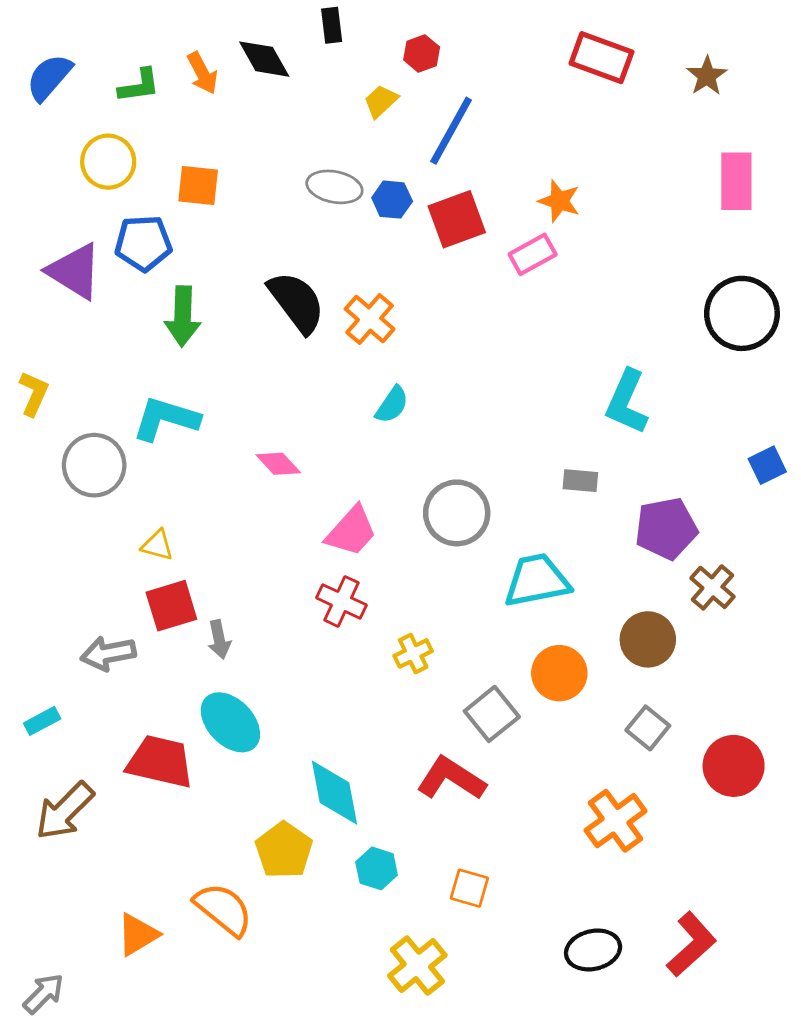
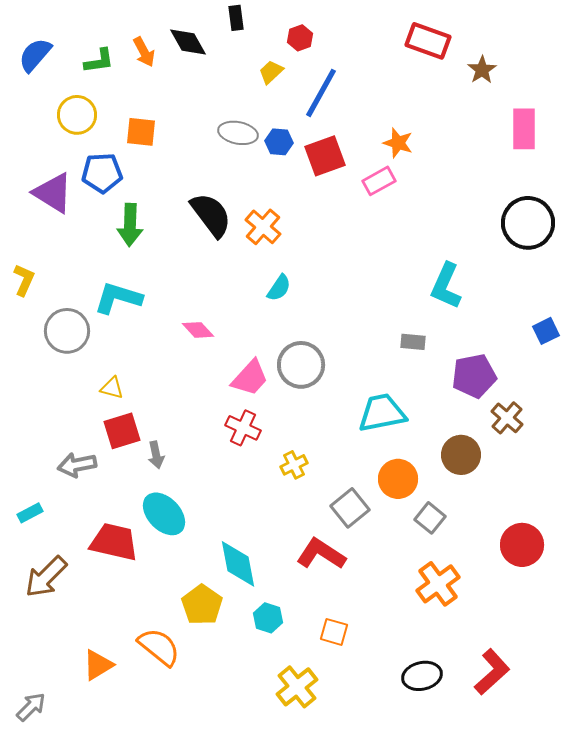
brown star: (707, 76) -> (482, 70), moved
gray circle: (457, 513) -> (301, 365), moved
gray square: (648, 728) -> (430, 518), moved

